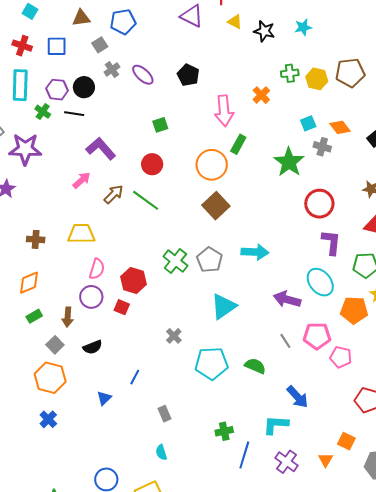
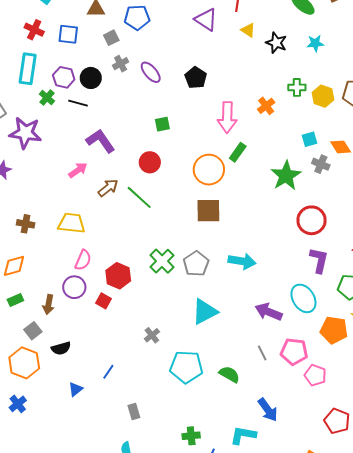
brown square: (216, 206) -> (208, 211), turned 36
black semicircle: (93, 347) -> (61, 348), moved

